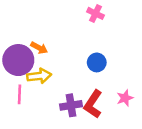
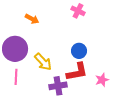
orange arrow: (39, 48) -> (32, 19), moved
yellow arrow: (39, 76) -> (43, 62), moved, turned 54
red L-shape: (93, 104) -> (77, 72), moved, turned -135

